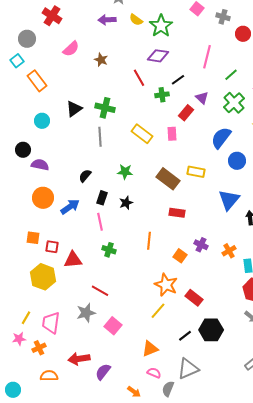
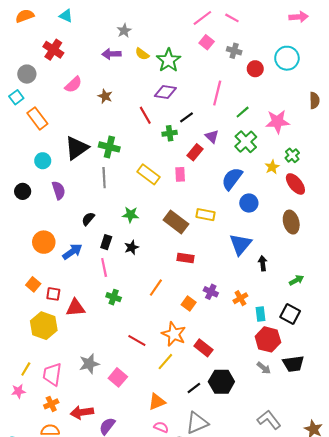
black triangle: (74, 109) -> (77, 148), size x1.4
purple semicircle: (40, 165) -> (59, 190), moved, turned 60
orange square: (33, 238) -> (33, 284), turned 32
orange line: (149, 241) -> (156, 288), turned 30
red line: (100, 291) -> (137, 340), moved
orange cross: (39, 348) -> (51, 404), moved

